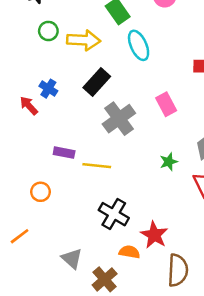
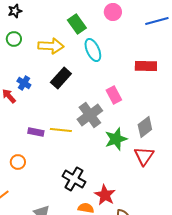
green circle: (48, 31) -> (14, 39), moved
gray cross: (119, 119) -> (90, 115), moved
green star: (169, 162) -> (116, 139), size x1.6
yellow line: (97, 166) -> (61, 130), moved

